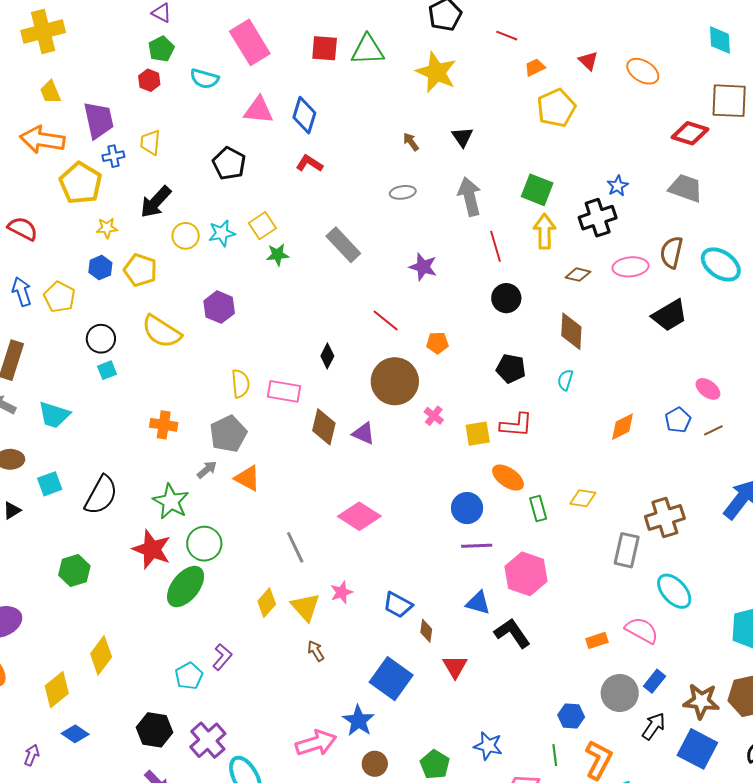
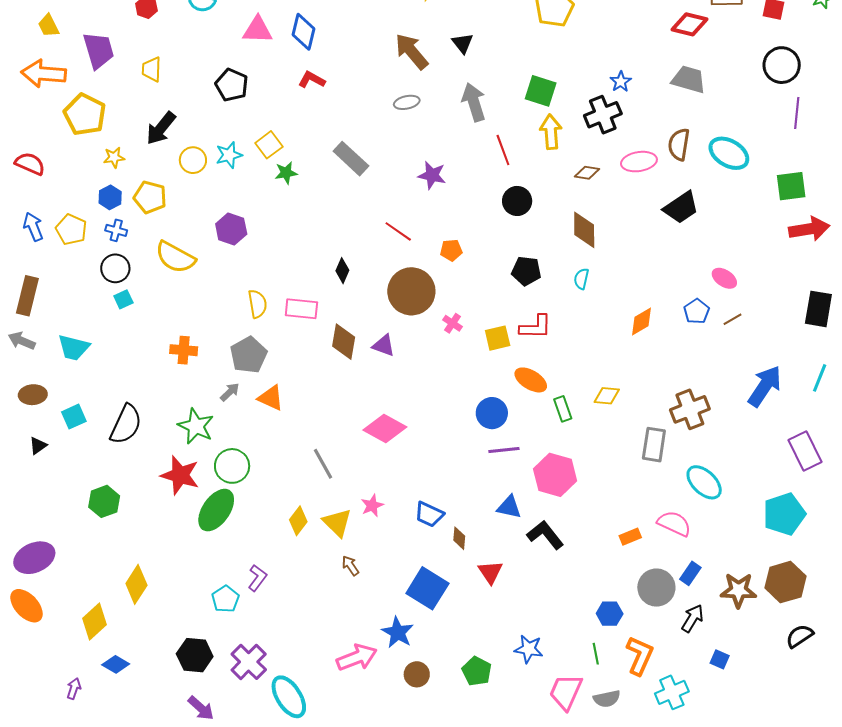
brown arrow: (411, 142) -> (412, 51), size x2.0
blue cross: (113, 156) -> (116, 230), moved, turned 30
blue square: (697, 749) -> (720, 659), moved, size x0.5

